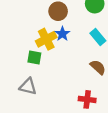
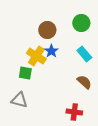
yellow cross: (46, 39) -> (36, 56), turned -30

